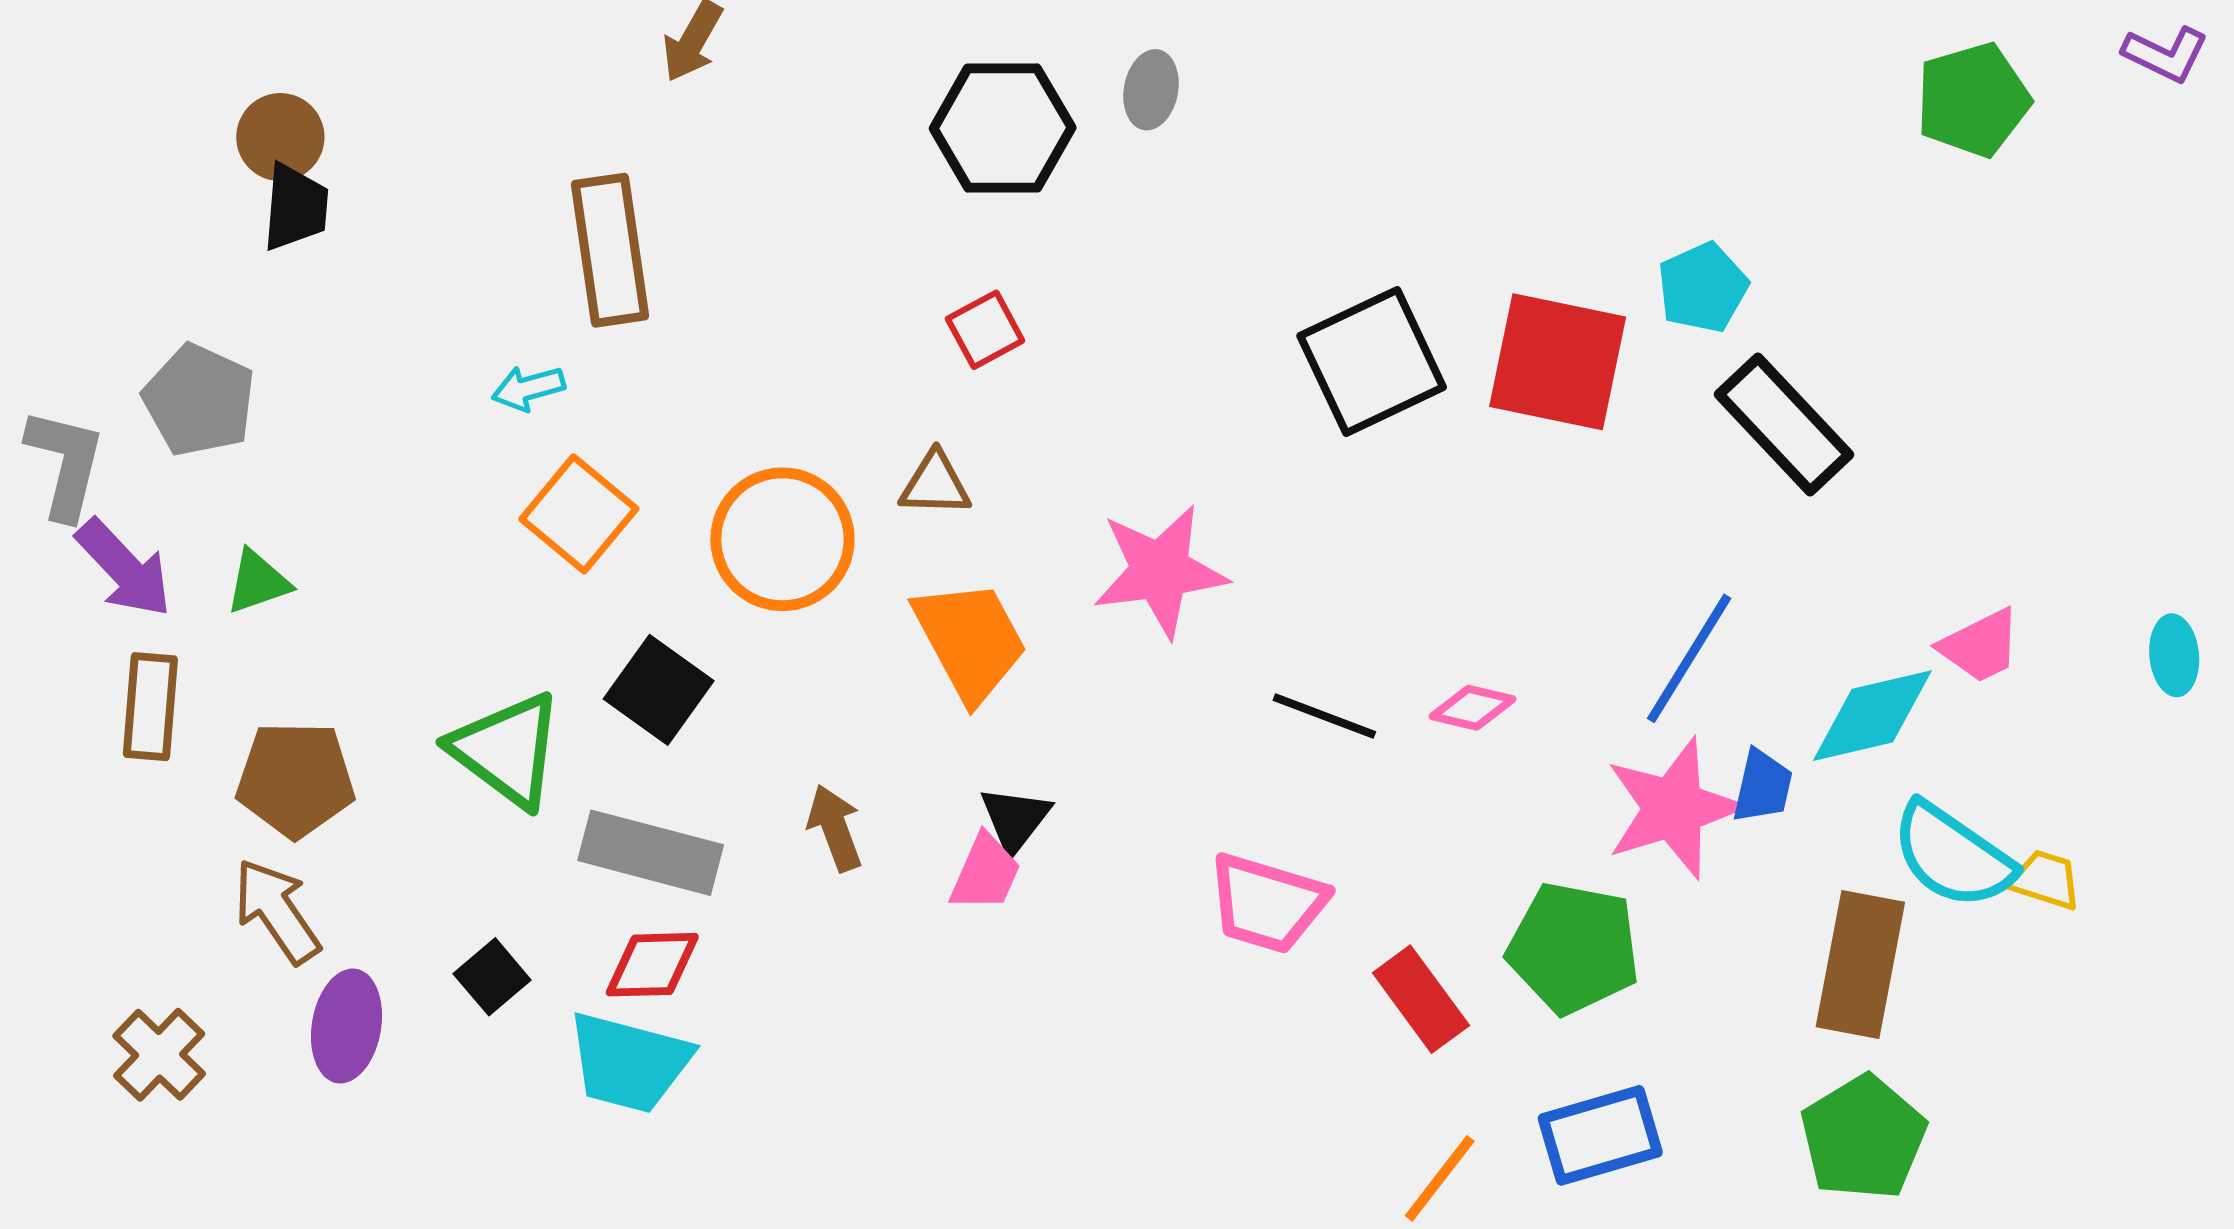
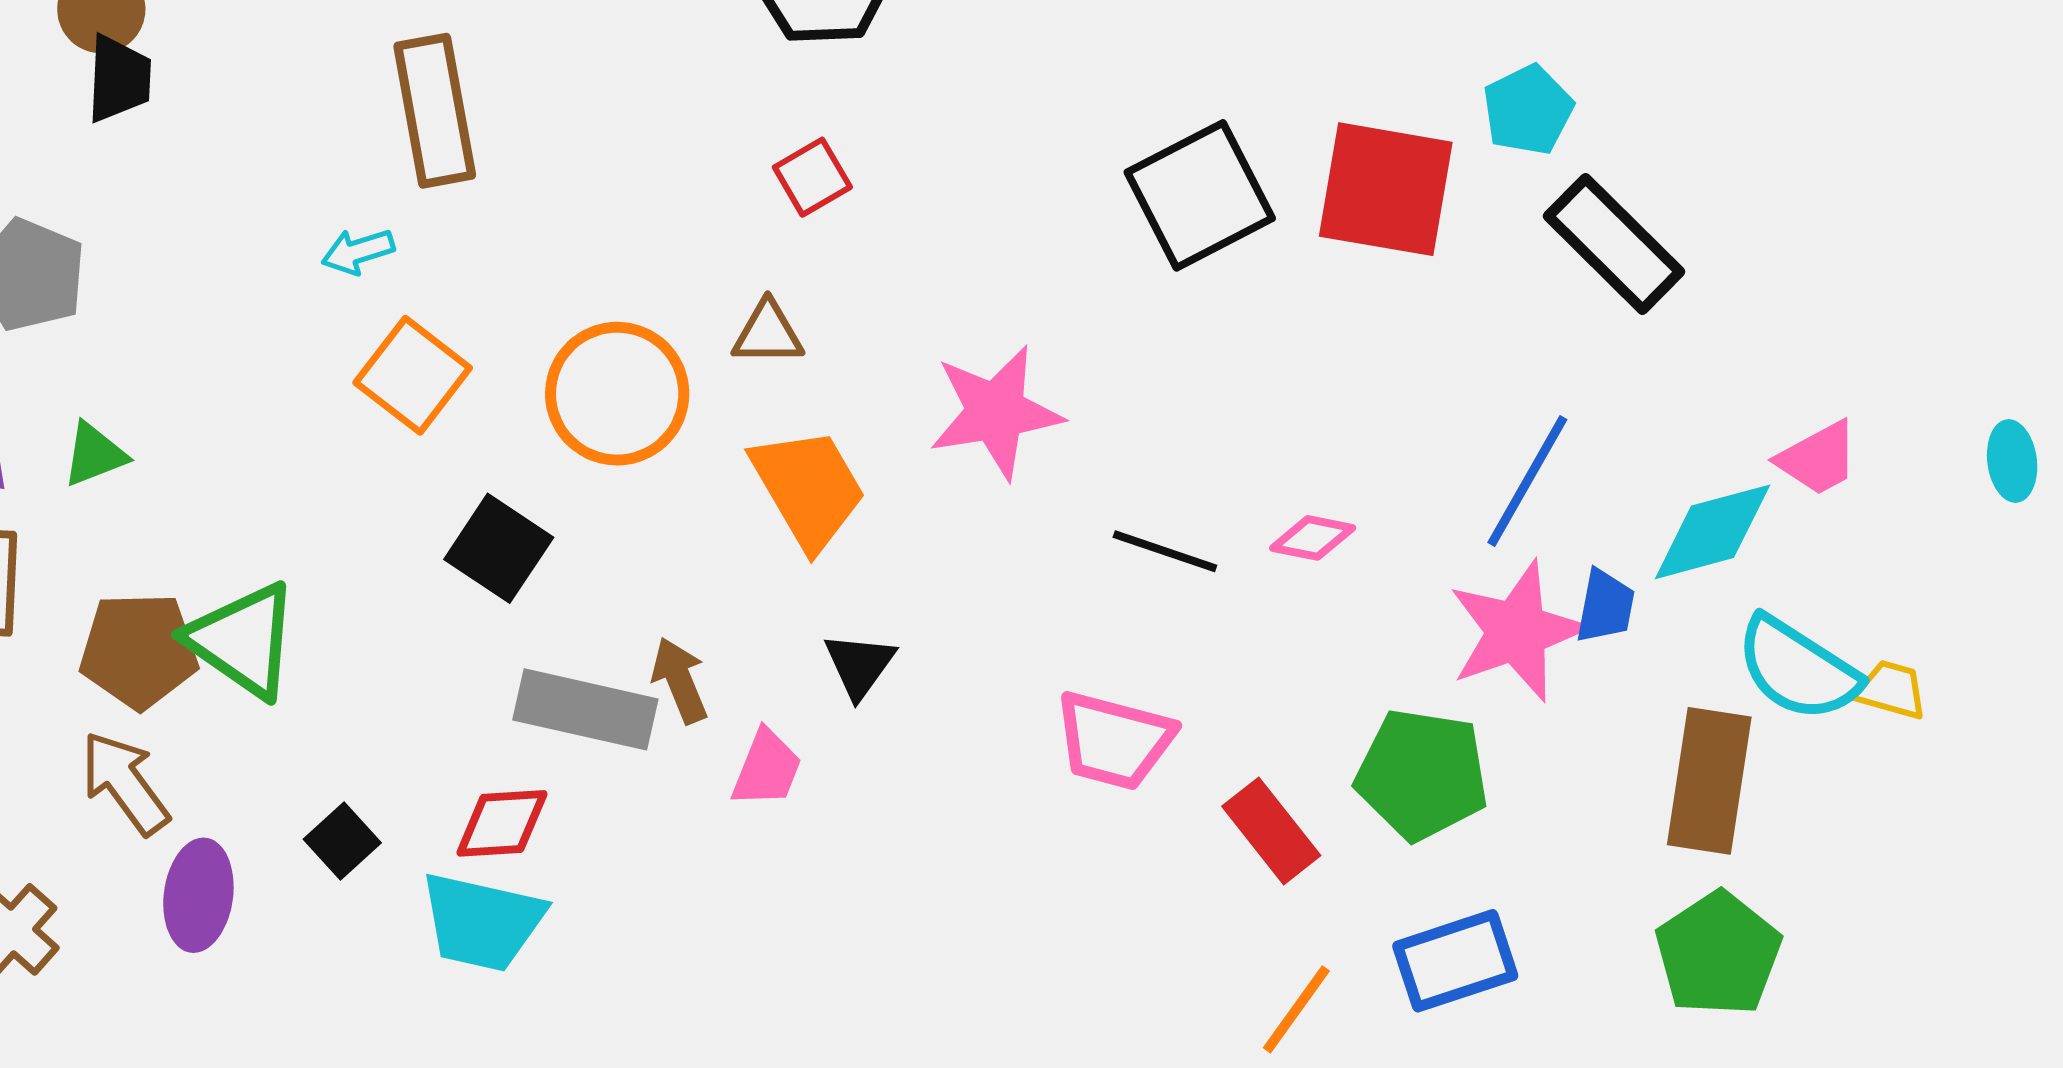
green triangle: (507, 750) -> (243, 640), moved
gray rectangle: (651, 853) -> (585, 709), moved
pink trapezoid: (985, 873) -> (767, 768), moved

